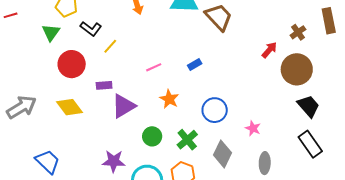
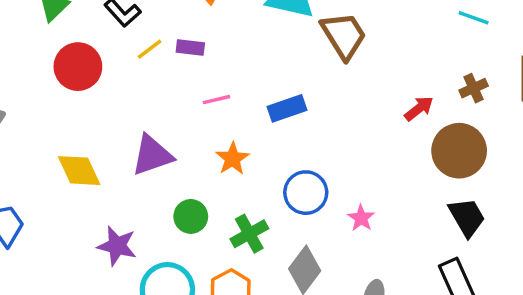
blue rectangle: (195, 64) -> (287, 108), size x1.5
purple rectangle: (104, 85) -> (190, 47), moved
yellow diamond: (69, 107) -> (79, 171), moved
pink star: (253, 128) -> (361, 218), moved

